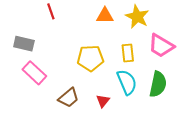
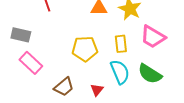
green semicircle: (158, 84) -> (150, 74), turned 110

